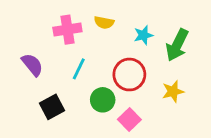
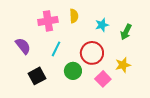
yellow semicircle: (104, 23) -> (74, 16), turned -104
green arrow: (177, 45) -> (126, 32), size x0.7
pink square: (129, 120) -> (103, 79), moved

